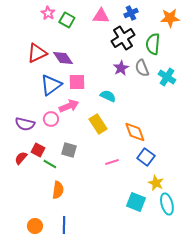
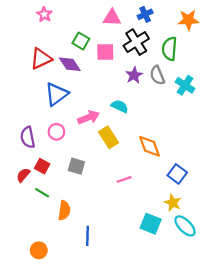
pink star: (48, 13) -> (44, 14), moved
green square: (67, 20) -> (81, 41), moved
pink square: (77, 82) -> (105, 52), moved
pink arrow: (69, 106) -> (89, 117), moved
purple semicircle: (25, 124) -> (28, 137), turned 66
blue square: (146, 157) -> (177, 174), moved
green line: (50, 164) -> (42, 193), moved
cyan ellipse: (167, 204) -> (185, 226), turned -30
blue line: (64, 225) -> (88, 236), moved

